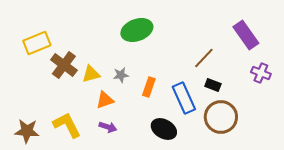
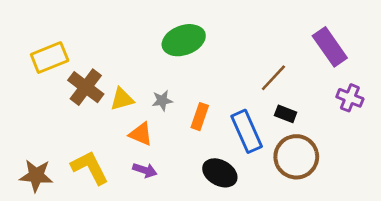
orange triangle: (105, 100) -> (141, 134), turned 42

